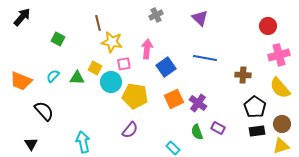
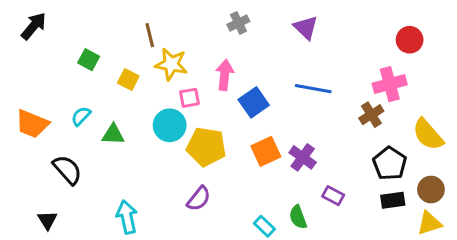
pink cross: (279, 55) -> (390, 84), moved
yellow square: (95, 68) -> (128, 79), moved
brown cross: (243, 75) -> (371, 115), turned -35
green triangle: (77, 78) -> (113, 134), moved
green semicircle: (197, 132) -> (298, 217), moved

